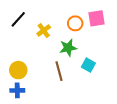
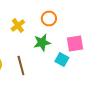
pink square: (97, 18) -> (75, 44), moved
brown line: (59, 71) -> (21, 66), moved

